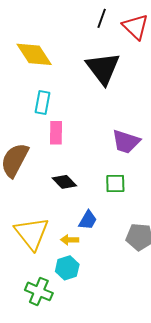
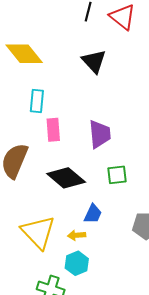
black triangle: (103, 68) -> (94, 61), size x0.7
purple trapezoid: (126, 142) -> (100, 134), moved, turned -108
black diamond: (64, 182) -> (66, 178), size x1.5

